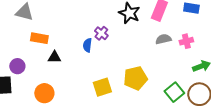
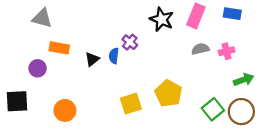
black triangle: (54, 57) -> (92, 59), moved, turned -40
purple circle: (17, 66) -> (38, 68), moved
yellow pentagon: (135, 78) -> (168, 93), turned -30

